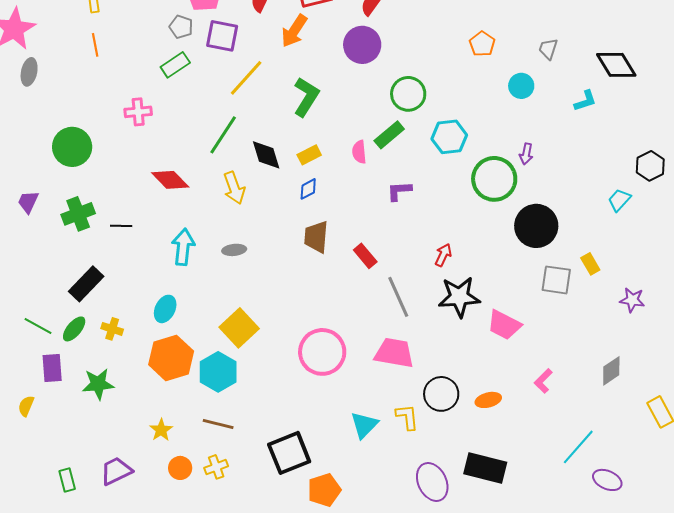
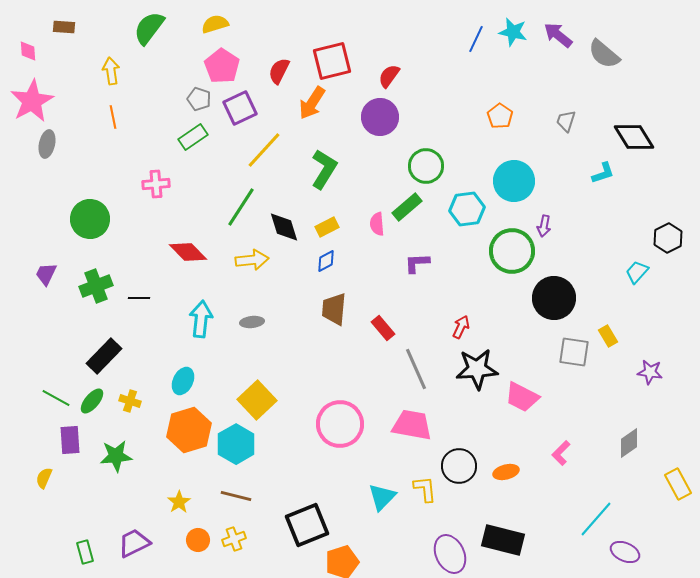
purple square: (222, 36) -> (240, 108), turned -36
cyan circle: (521, 86) -> (514, 181), moved, size x1.6
yellow arrow: (234, 188) -> (252, 260), turned -76

